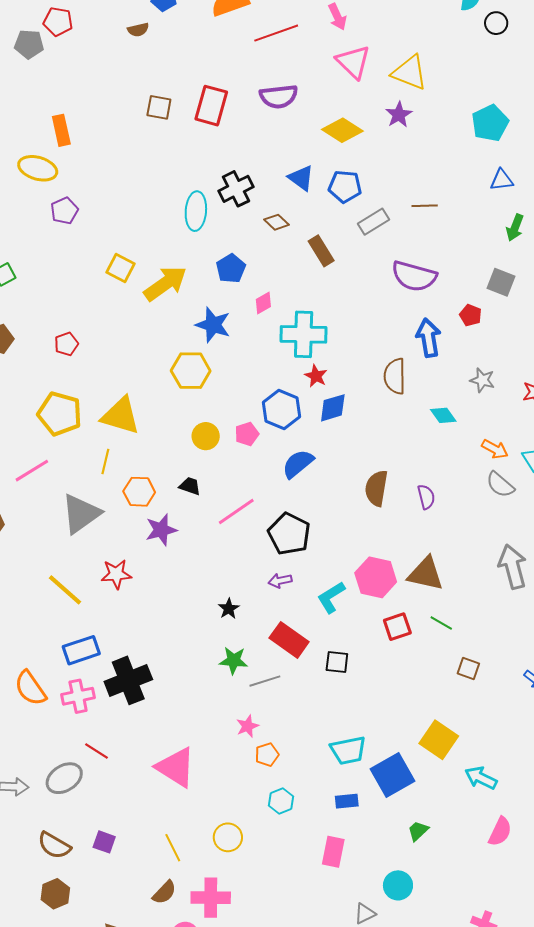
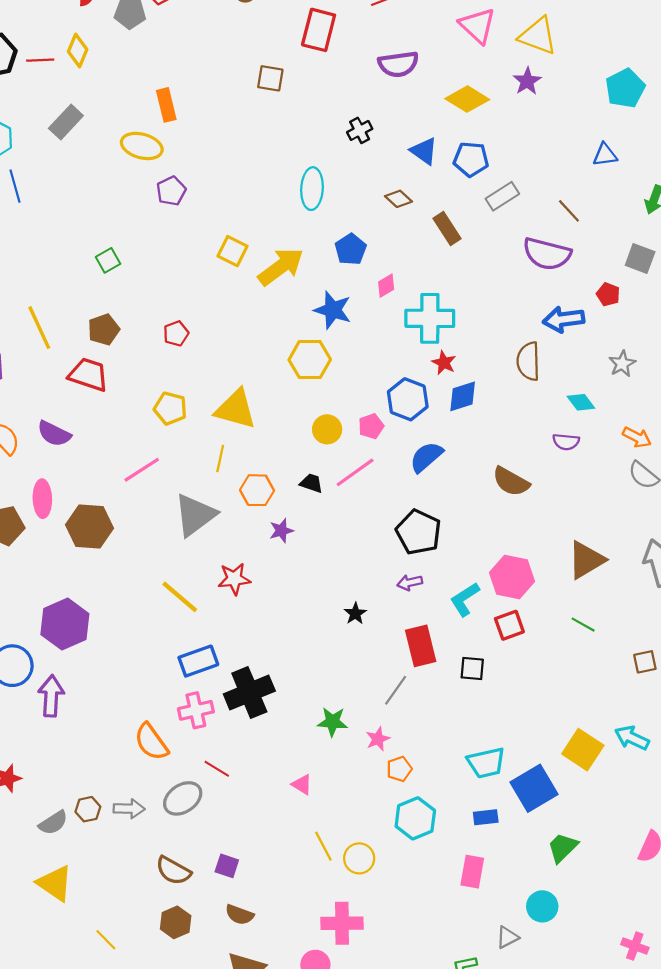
red rectangle: (211, 106) -> (319, 30), moved
blue triangle: (502, 180) -> (605, 155), moved
black cross: (236, 189) -> (360, 130), moved, size x0.7
brown line: (425, 206) -> (569, 211), moved, turned 50
blue arrow: (428, 338) -> (564, 319), turned -87
gray star: (482, 380) -> (622, 364), turned 30
yellow pentagon: (60, 414) -> (170, 408), size x0.7
brown semicircle: (376, 488) -> (511, 482), turned -69
purple semicircle: (426, 497) -> (566, 442), moved, turned 110
pink line: (236, 511) -> (355, 472), moved
purple star: (161, 530) -> (281, 531), size x0.7
brown triangle: (426, 574) -> (586, 560), moved, turned -42
red square: (397, 627) -> (509, 625), moved
red rectangle: (289, 640) -> (421, 646), turned 42
green star: (234, 661) -> (333, 722), moved
brown square: (468, 668) -> (645, 662), moved, turned -30
gray line: (265, 681) -> (396, 690), turned -36
orange semicircle: (30, 688) -> (151, 742), moved
pink triangle: (176, 767) -> (302, 785), size x0.5
cyan arrow: (481, 778) -> (632, 738), moved
cyan hexagon: (281, 801) -> (415, 818), size x1.5
green trapezoid: (418, 831) -> (563, 848), size x1.4
yellow line: (173, 848) -> (323, 846), moved
brown semicircle: (164, 892) -> (239, 915), moved, turned 68

